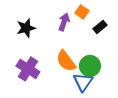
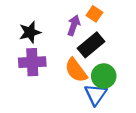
black rectangle: (100, 27) -> (91, 45), moved, size x1.6
purple cross: (28, 69) -> (32, 62), moved, turned -35

